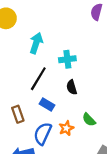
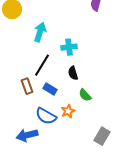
brown rectangle: (18, 114) -> (27, 86), moved
green semicircle: (89, 120) -> (85, 95), moved
blue semicircle: (43, 134) -> (46, 116), turned -85

